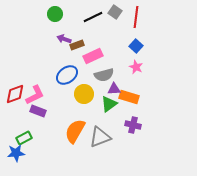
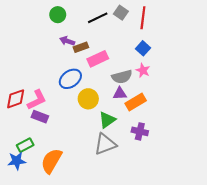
gray semicircle: (104, 75) -> (122, 77), moved
orange rectangle: (129, 97) -> (136, 102), turned -48
green triangle: (109, 104) -> (107, 120), moved
orange semicircle: (75, 131) -> (51, 161), moved

